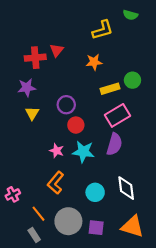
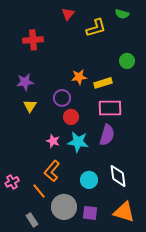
red triangle: (57, 50) -> (68, 14), moved
red cross: (35, 58) -> (33, 40), moved
orange star: (94, 62) -> (79, 77), moved
green circle: (132, 80) -> (127, 61), moved
pink rectangle: (118, 115) -> (110, 108), turned 30
orange line: (38, 214) -> (39, 191), moved

